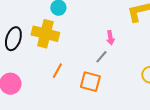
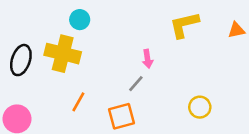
orange square: (90, 82) -> (121, 116), turned -30

